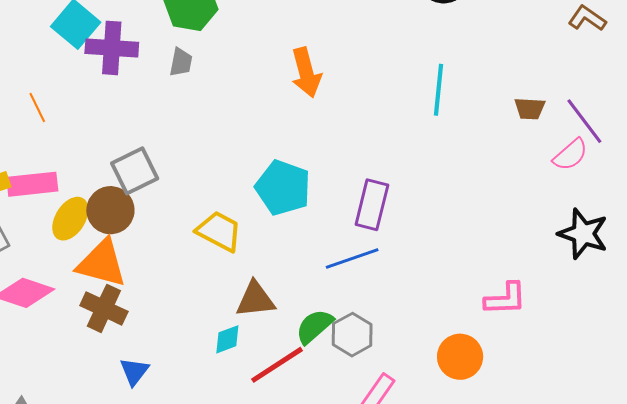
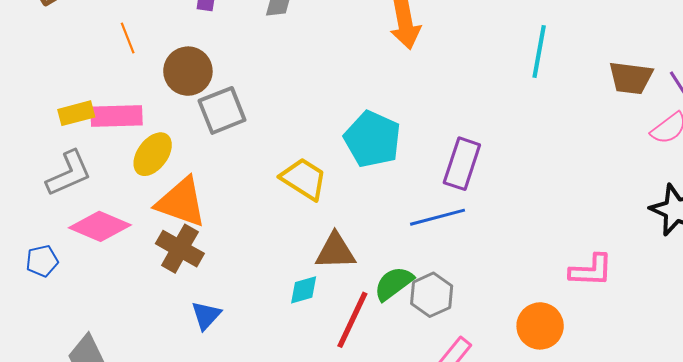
brown trapezoid: (530, 109) -> (631, 78), size x1.4
brown circle: (110, 210) -> (188, 71), moved
red line: (277, 365) -> (352, 320), turned -36

